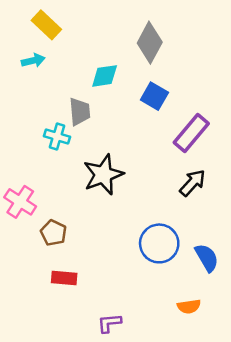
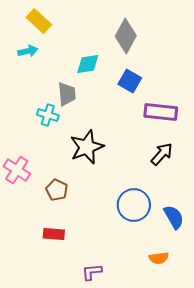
purple rectangle: (191, 133) -> (161, 112), turned 56
brown pentagon: (53, 233) -> (57, 190), moved

